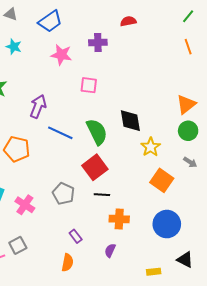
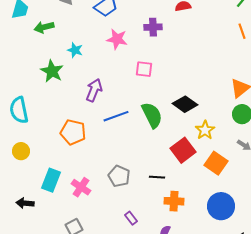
cyan star: (14, 47) -> (75, 50), moved
black diamond: (130, 121) -> (185, 104), turned -45
blue line: (60, 133) -> (116, 116), turned -45
red square: (95, 167) -> (183, 150), moved

